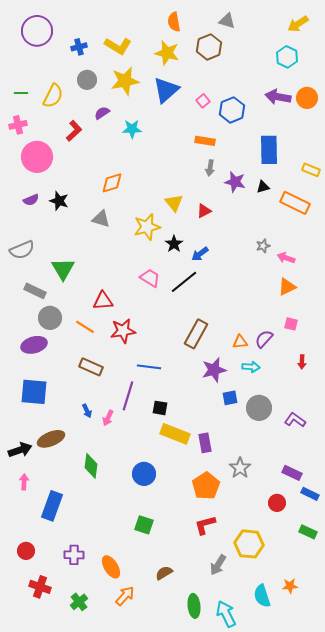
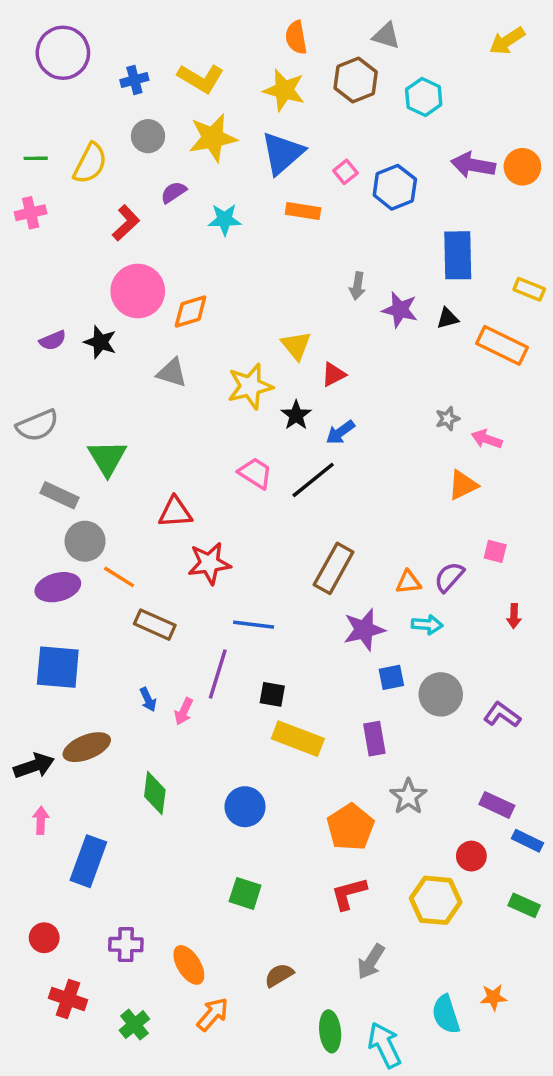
cyan hexagon: (287, 57) -> (424, 97), moved
orange rectangle: (205, 141) -> (303, 211), moved
pink circle: (37, 157) -> (138, 291), moved
red triangle: (204, 211) -> (334, 374), moved
orange triangle: (287, 287) -> (463, 485), moved
orange line: (85, 327) -> (119, 577), moved
purple rectangle: (205, 443) -> (374, 739), moved
yellow hexagon: (249, 544) -> (436, 900), moved

